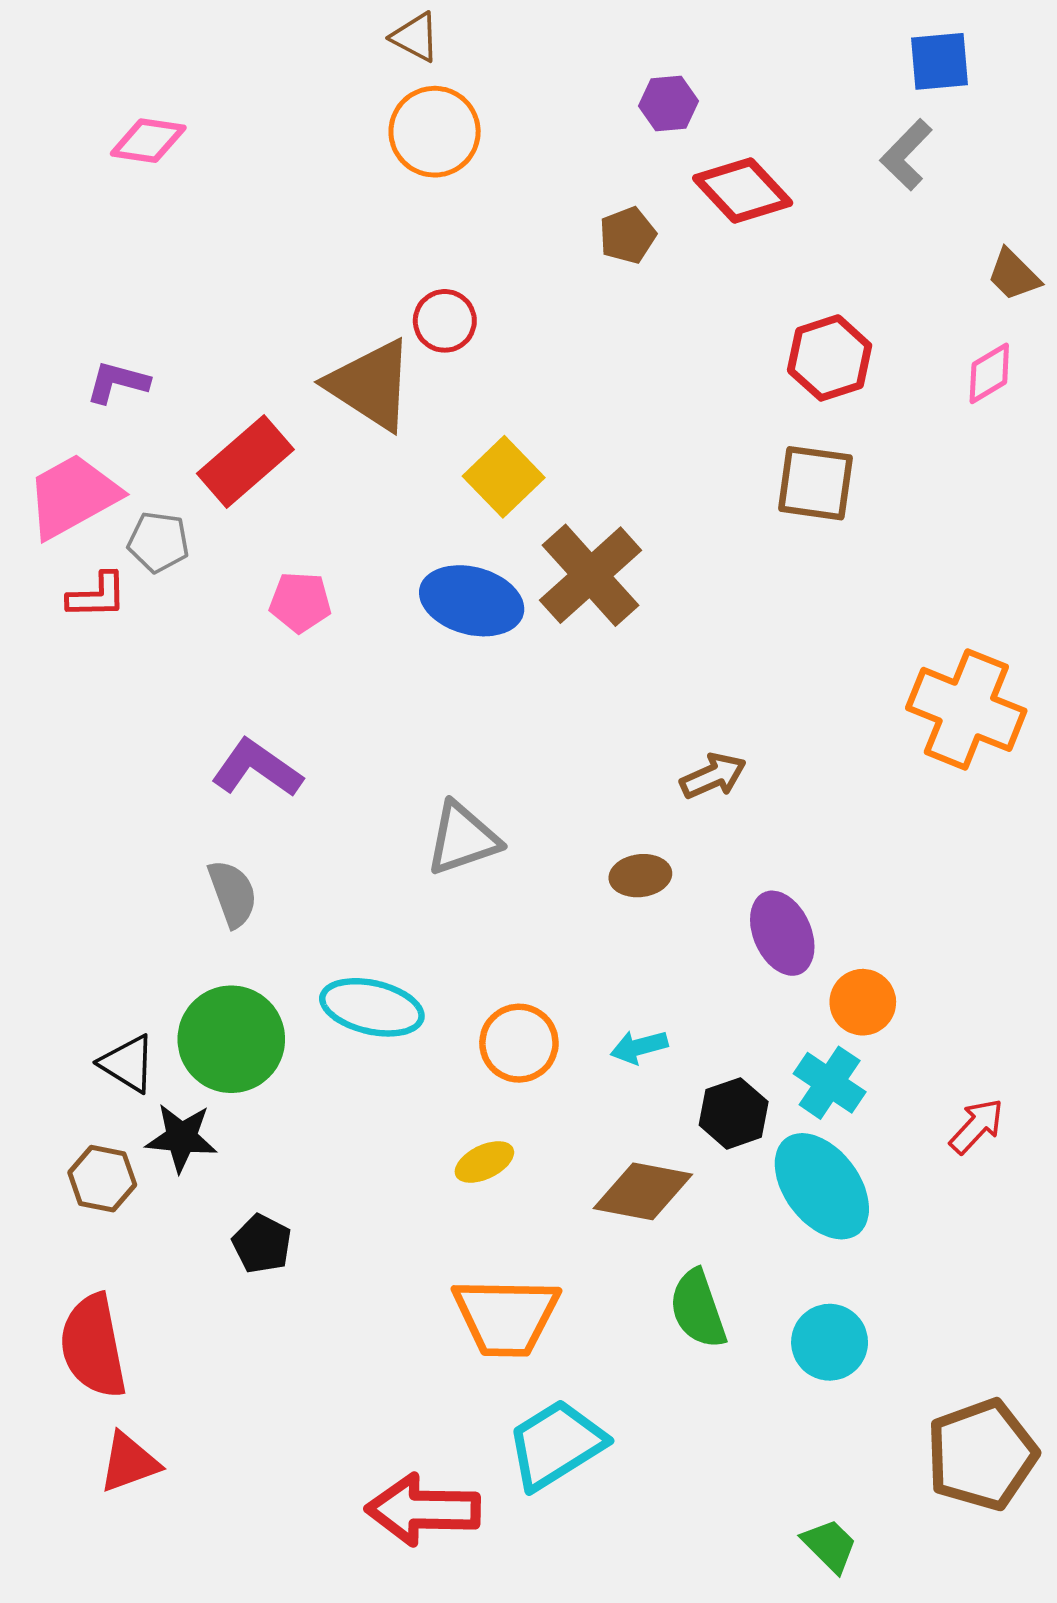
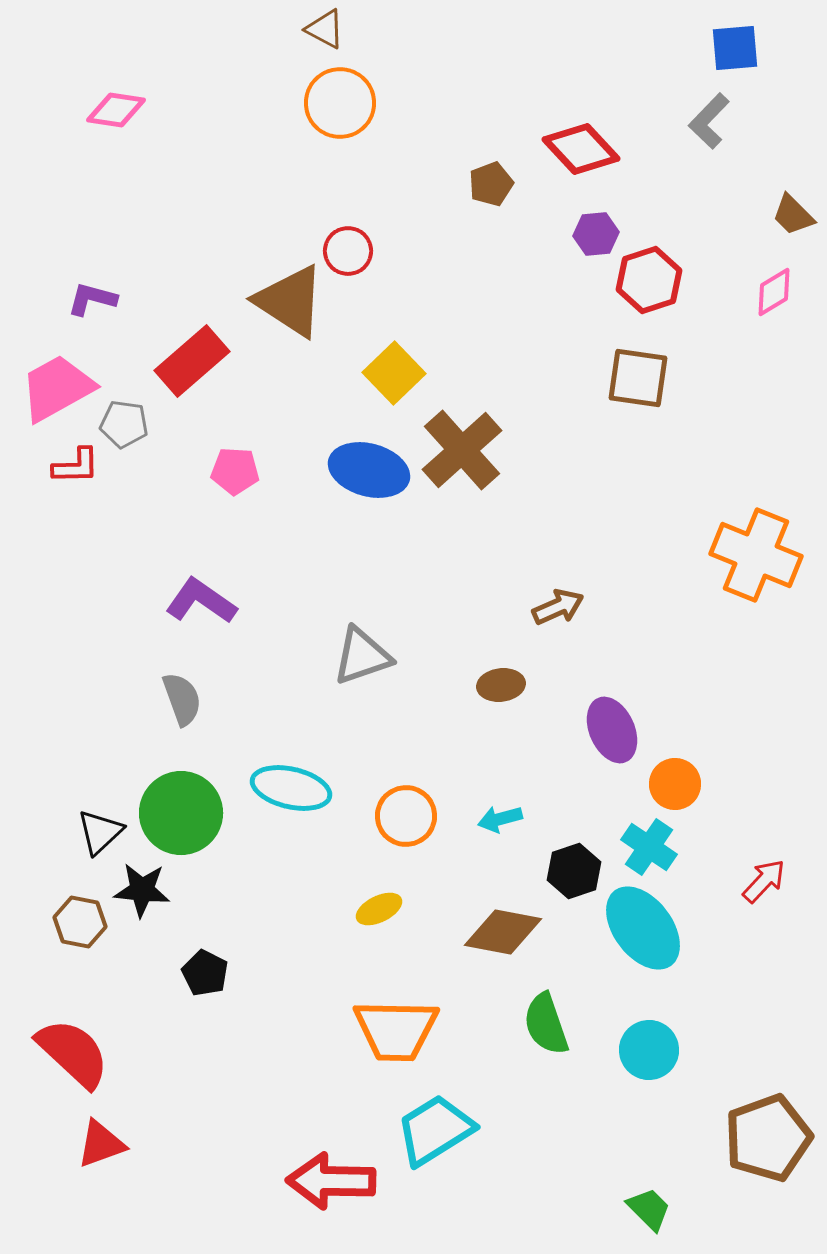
purple hexagon: (668, 104) -> (596, 234), moved
black triangle: (128, 1064) -> (100, 832), turned 45
red semicircle: (93, 1346) -> (73, 1053), turned 144

